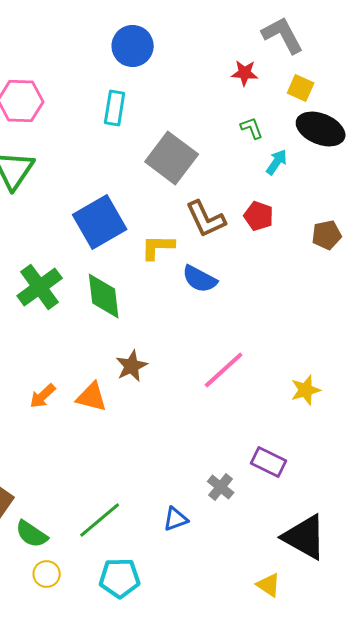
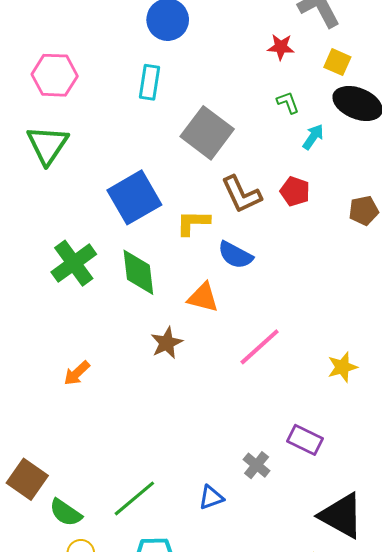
orange triangle: (92, 397) -> (203, 297), moved

